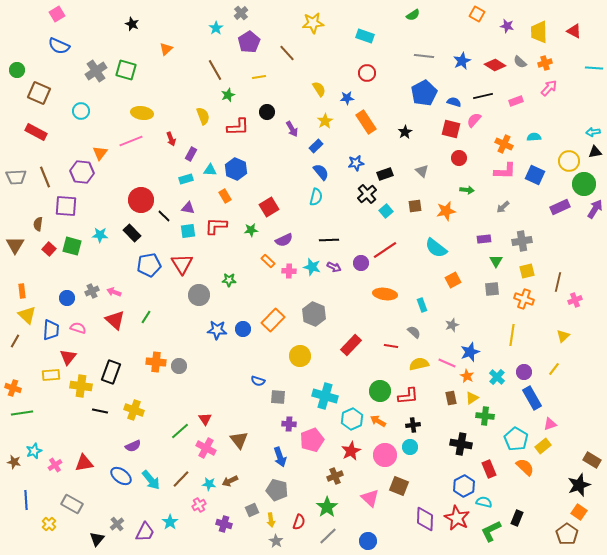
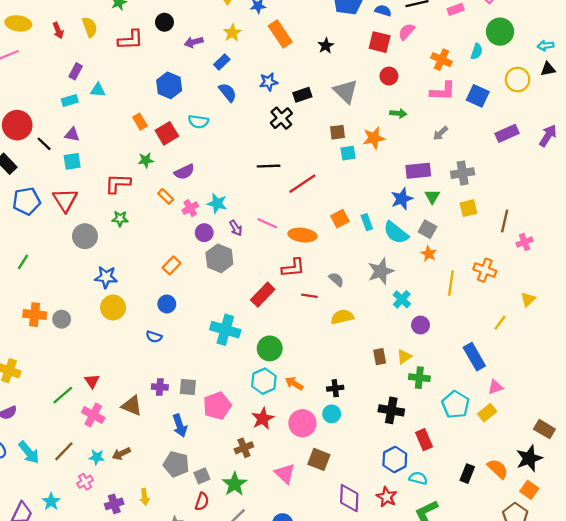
purple arrow: (292, 129) -> (194, 42), turned 105
cyan semicircle: (534, 137) -> (477, 51), turned 112
red arrow: (171, 139) -> (58, 30), moved
blue hexagon: (236, 169) -> (169, 85), moved
gray triangle: (422, 171) -> (346, 91), size x1.6
green circle: (584, 184) -> (500, 32), moved
orange rectangle: (225, 196) -> (140, 122), moved
cyan semicircle: (316, 197) -> (198, 122), moved, turned 84
cyan square: (386, 211) -> (348, 153), moved, turned 32
red L-shape: (216, 226) -> (118, 184), moved
purple rectangle: (484, 239) -> (418, 171), size x1.5
black line: (329, 240) -> (269, 166), moved
cyan semicircle: (436, 248) -> (396, 233), moved
purple circle: (361, 263) -> (204, 233), moved
purple arrow: (334, 267) -> (236, 228), moved, turned 32
pink cross: (289, 271) -> (190, 208), turned -32
orange square: (453, 280) -> (340, 219), moved
gray square: (492, 289) -> (428, 229), turned 35
orange cross: (524, 299) -> (485, 270), moved
cyan rectangle: (422, 305) -> (367, 222), moved
orange rectangle: (273, 320) -> (171, 265), size x0.7
gray star: (452, 325) -> (381, 271), size x1.6
blue circle: (243, 329) -> (167, 304), moved
yellow triangle: (563, 336) -> (528, 299), moved
blue star: (470, 352) -> (402, 199), moved
yellow circle: (300, 356) -> (113, 307), moved
pink line: (447, 363) -> (267, 223), moved
purple circle: (524, 372) -> (421, 325), moved
orange star: (467, 376) -> (429, 254), moved
cyan cross: (497, 377) -> (402, 299), moved
green circle: (380, 391) -> (270, 348), moved
cyan cross: (325, 396) -> (225, 330), moved
red L-shape: (408, 396) -> (293, 268), moved
gray square: (278, 397) -> (188, 387), moved
purple cross: (289, 424) -> (160, 387), moved
brown triangle: (239, 440) -> (132, 406), turned -30
orange semicircle: (525, 467) -> (498, 469), moved
gray square: (252, 510) -> (202, 476), moved
red star: (457, 518) -> (387, 497), size x0.7
black rectangle: (517, 518) -> (467, 474), moved
yellow arrow: (271, 520) -> (145, 497), moved
purple cross: (224, 524) -> (114, 504), turned -35

